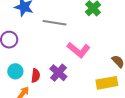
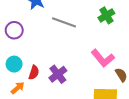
pink L-shape: (79, 50) -> (103, 58), moved

